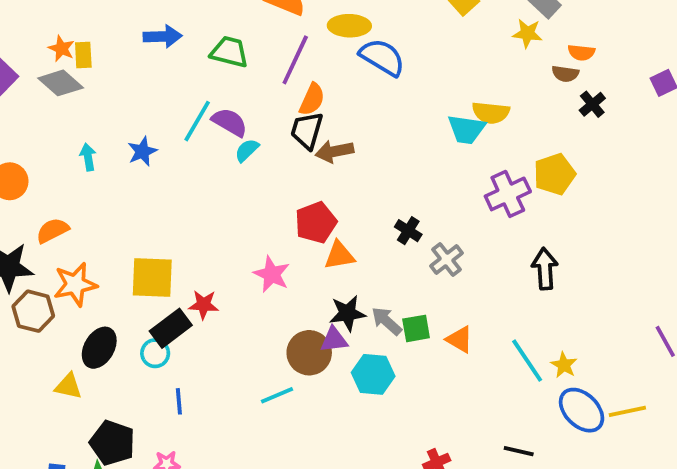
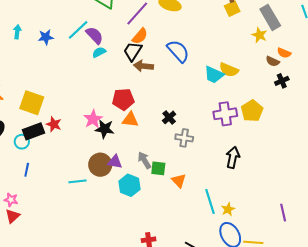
blue semicircle: (382, 57) -> (178, 51), moved
yellow pentagon: (554, 174) -> (252, 111), turned -30
gray cross: (447, 260) -> (184, 138), turned 30
black star: (347, 313) -> (105, 129), moved

